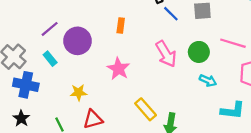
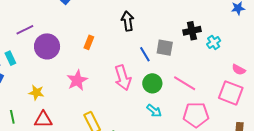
blue line: (171, 14) -> (145, 54), moved
cyan rectangle: (50, 59) -> (10, 58), moved

